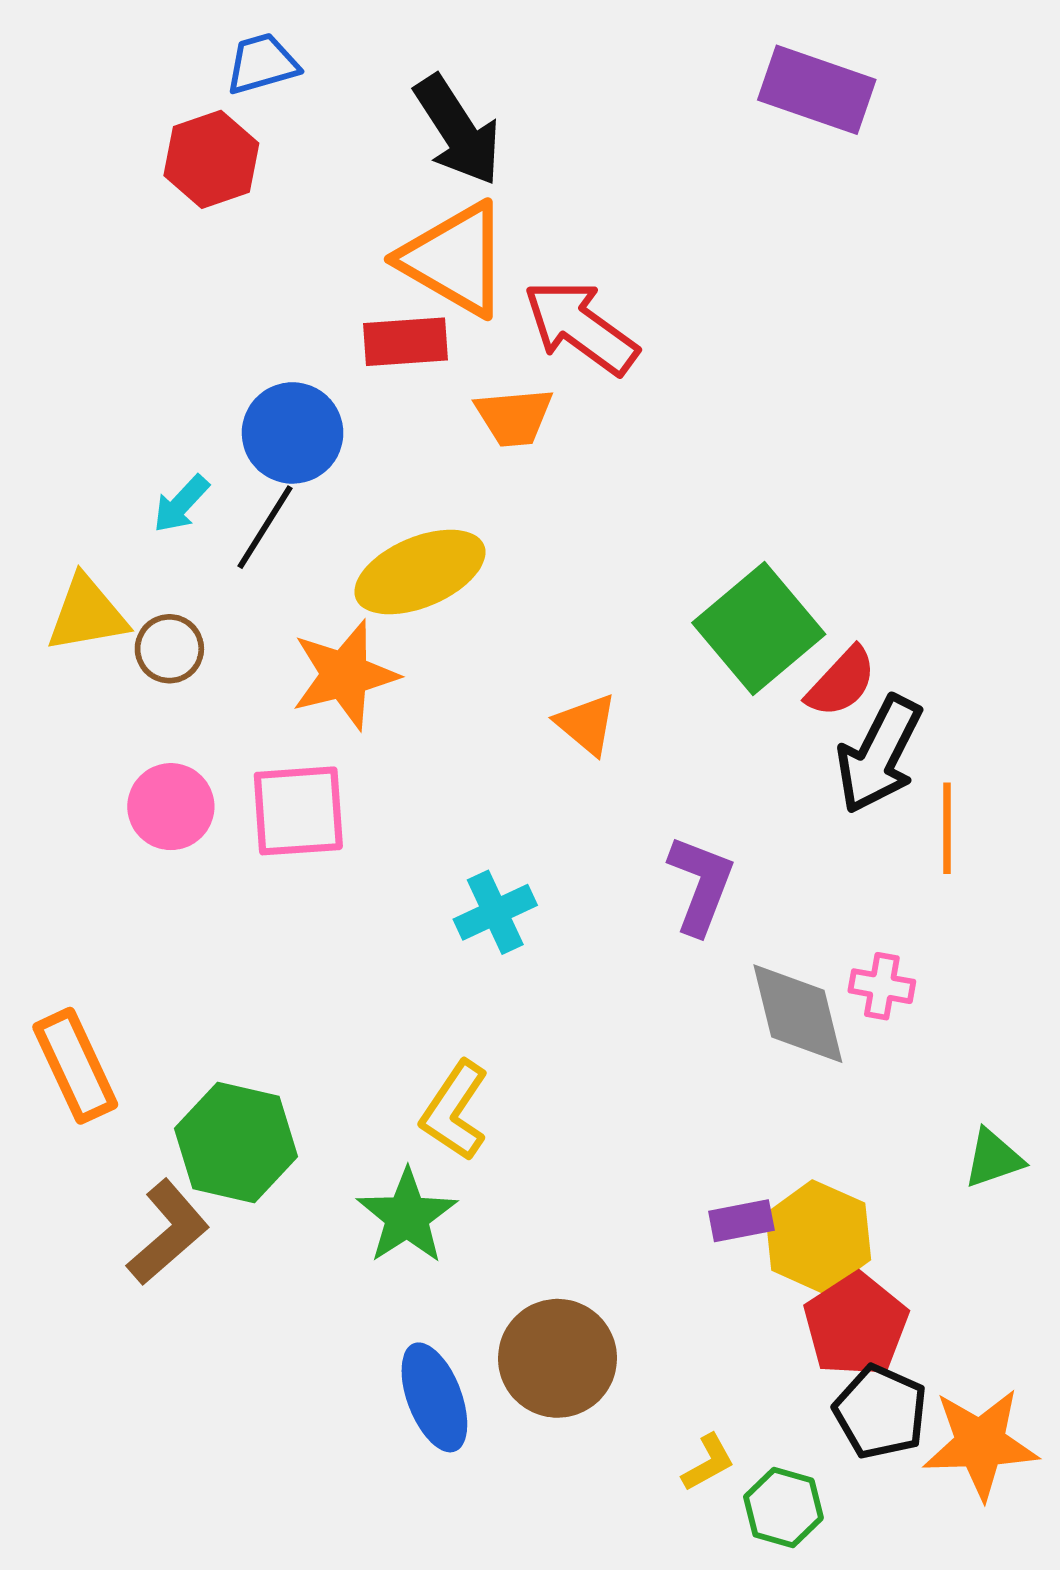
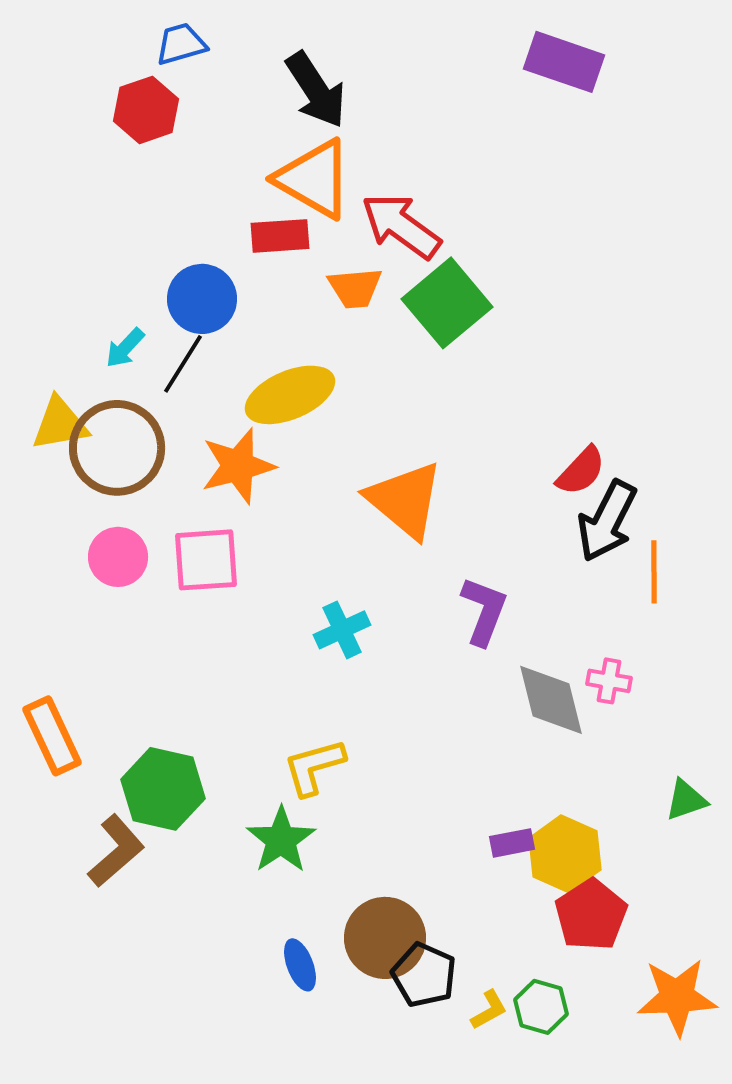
green square: (759, 628) -> (447, 303), moved
brown circle: (169, 649) -> (117, 448), size x2.0
orange triangle: (586, 724) -> (405, 500), size x1.8
yellow L-shape: (455, 1111) -> (314, 767), turned 40
blue ellipse: (434, 1397) -> (300, 965), size x0.7
black pentagon: (880, 1412) -> (424, 975), moved
green hexagon: (783, 1507) -> (541, 1007), moved

